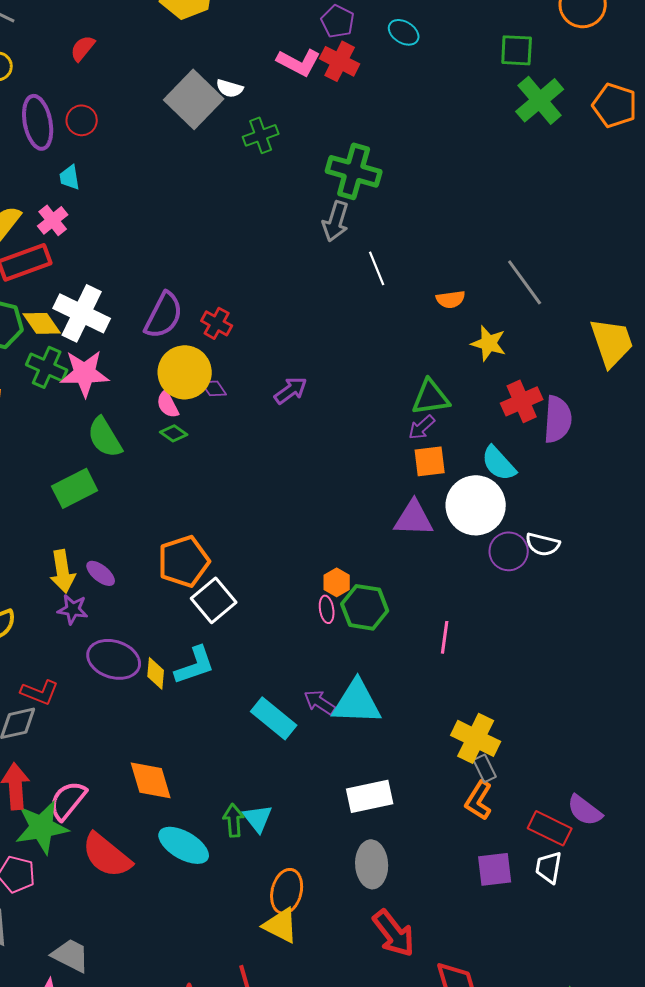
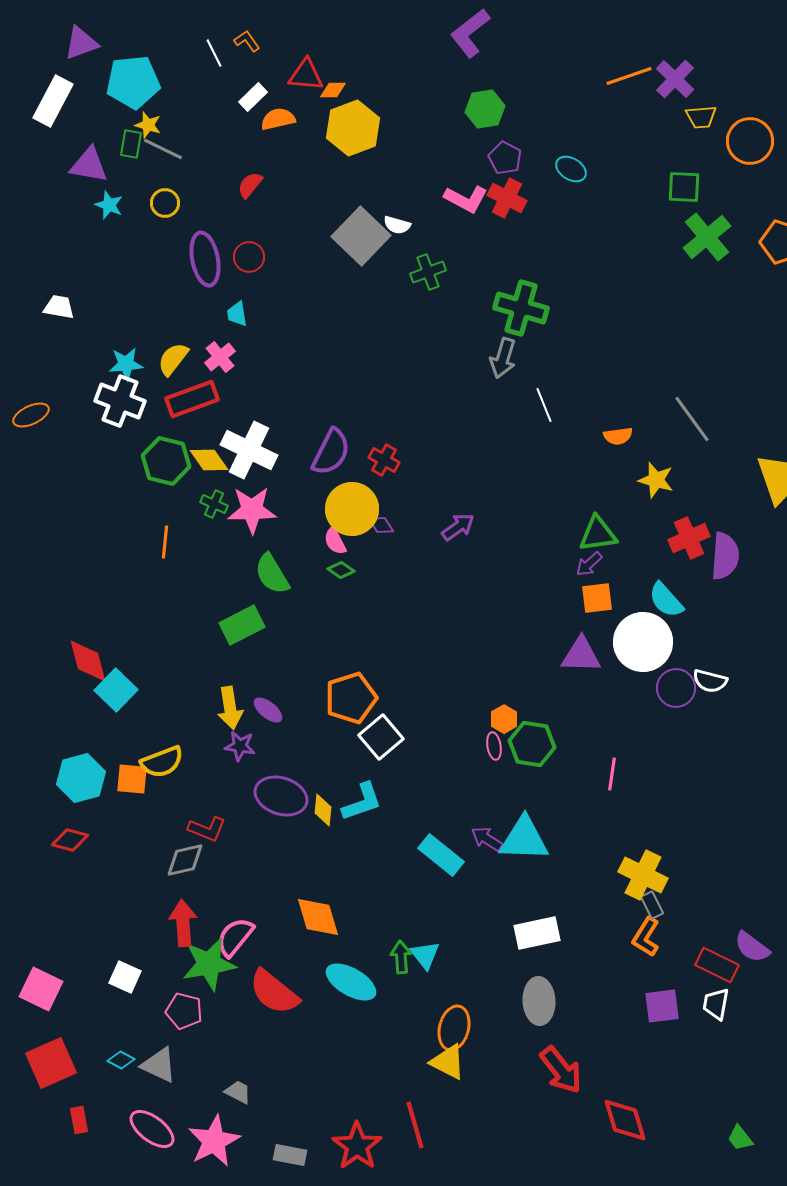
green cross: (47, 367) -> (214, 504), size x0.7
gray trapezoid: (71, 955) -> (238, 1092), size x0.7

